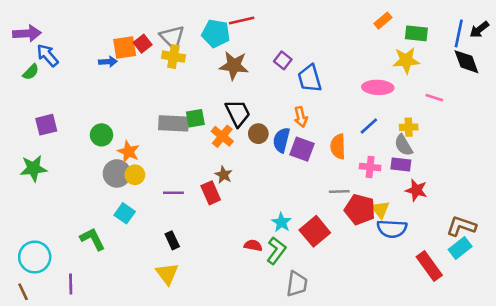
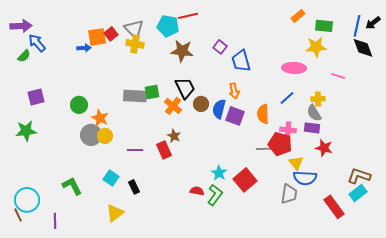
red pentagon: (360, 209) -> (280, 144), moved
cyan square: (125, 213) -> (111, 178), moved
yellow triangle: (167, 274) -> (115, 213), moved, turned 30
gray trapezoid: (297, 284) -> (289, 194), moved
brown line: (23, 292) -> (18, 215), moved

